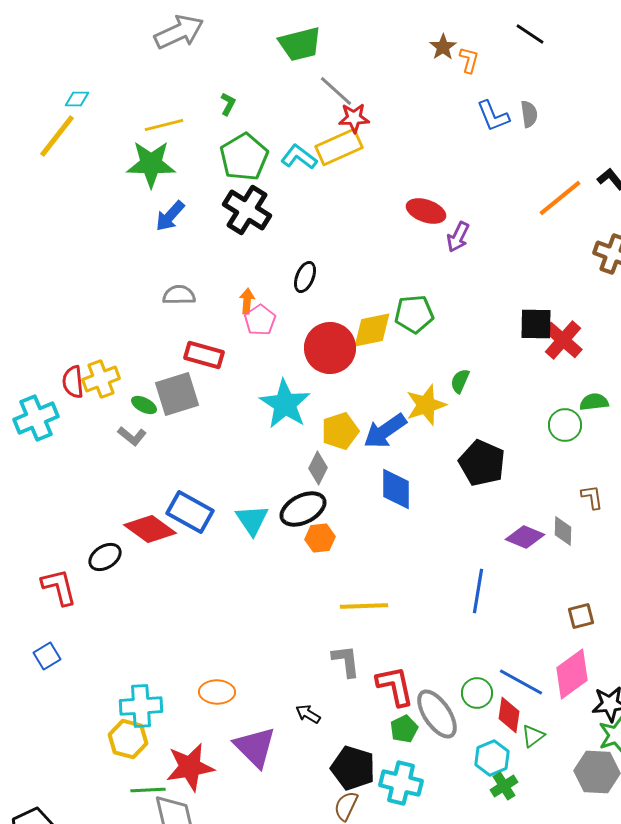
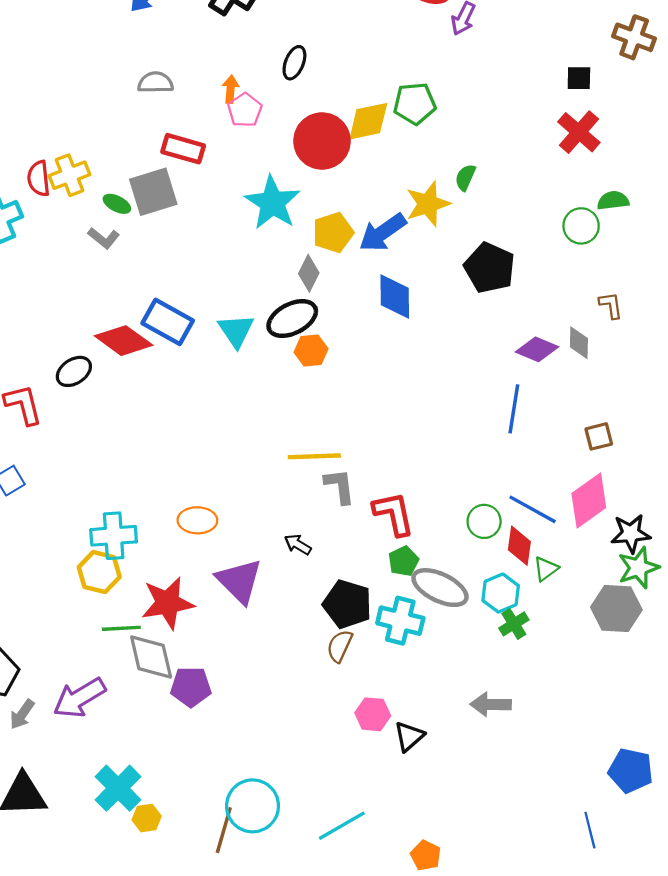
black square: (536, 324) -> (579, 78), moved, size x0.7
blue line: (478, 591) -> (514, 409), moved
yellow line: (364, 606) -> (314, 456), moved
gray ellipse: (437, 714) -> (440, 588), moved, turned -30

